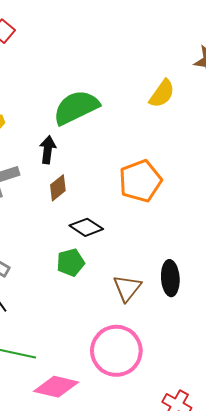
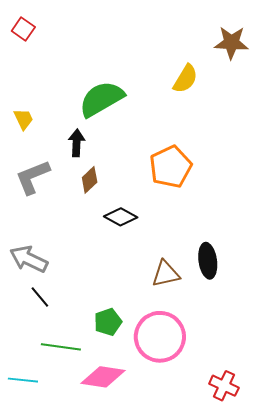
green pentagon: (70, 263) -> (108, 322), moved
brown triangle: (127, 288) -> (166, 274), turned 44

